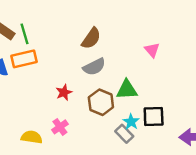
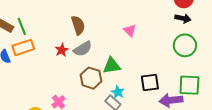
brown semicircle: (91, 38) -> (78, 25), turned -48
red star: (64, 92) -> (62, 50), moved
black square: (154, 116) -> (150, 83), moved

